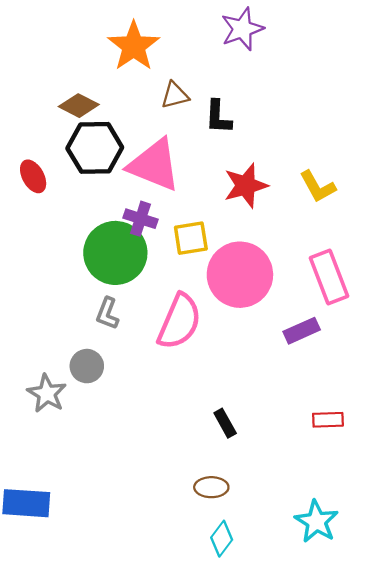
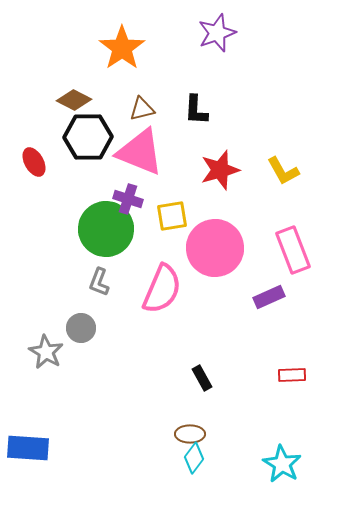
brown triangle: (175, 95) -> (142, 109), moved
cyan diamond: (222, 539) -> (194, 458), moved

